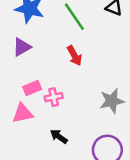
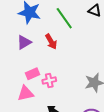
red arrow: (74, 56) -> (51, 42), moved

